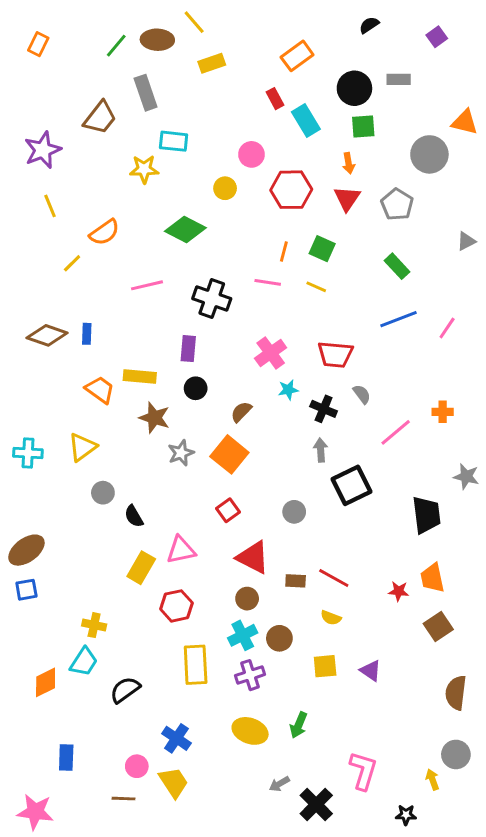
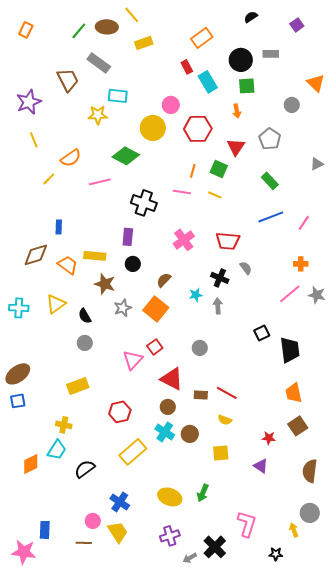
gray rectangle: (146, 93) -> (99, 63), turned -35
brown trapezoid: (100, 118) -> (68, 80), turned -65
orange triangle: (465, 122) -> (316, 83), turned 30
gray circle: (429, 154) -> (292, 105), size x0.6
yellow circle: (225, 188) -> (153, 128), size x1.6
red triangle: (347, 199) -> (236, 147), moved
pink line: (147, 285) -> (100, 182), moved
brown diamond: (47, 335) -> (36, 255), moved, turned -36
cyan star: (288, 390) -> (196, 295), moved
orange cross: (443, 412) -> (301, 264), moved
pink line: (396, 432) -> (290, 294), moved
gray star: (466, 477) -> (317, 295), moved
black square: (351, 485) -> (262, 333), moved, size x0.6
gray circle: (103, 493) -> (85, 343), moved
black semicircle: (134, 516) -> (85, 316), moved
pink triangle: (181, 550) -> (133, 360), moved, turned -35
yellow rectangle: (141, 568) -> (78, 386), moved, turned 40
red star: (399, 591) -> (269, 438), moved
cyan cross: (243, 635) -> (165, 432), turned -30
yellow rectangle: (196, 665) -> (133, 452), turned 52
purple triangle: (371, 671) -> (261, 466), moved
purple cross: (250, 675) -> (170, 536), moved
blue rectangle: (66, 757) -> (45, 530), moved
gray arrow: (279, 784) -> (190, 558), moved

